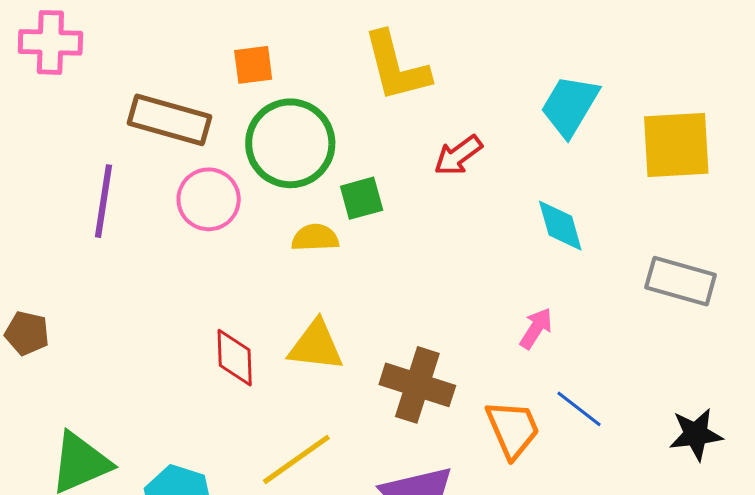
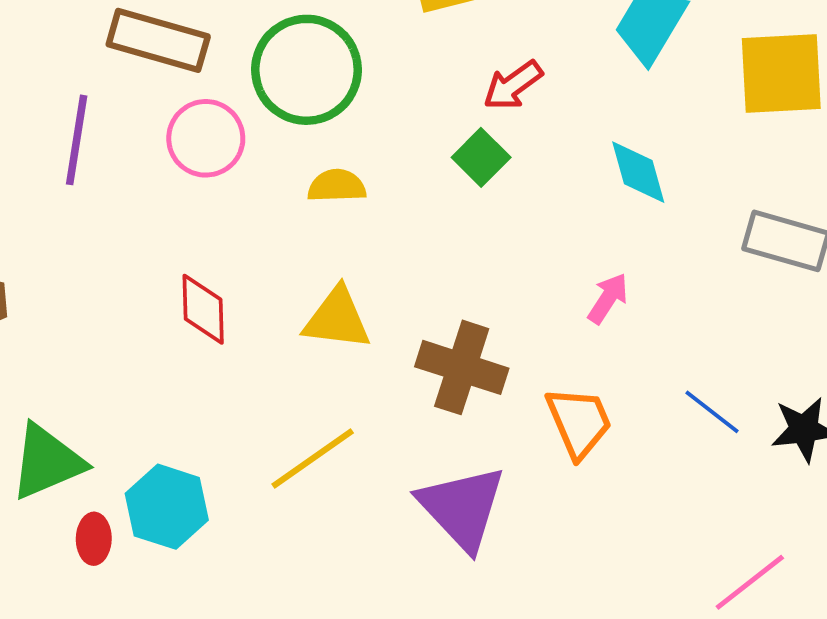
green square: (362, 198) -> (481, 157), moved, turned -30
red diamond: (235, 358) -> (203, 309), moved
blue line: (579, 409) -> (712, 412), moved

